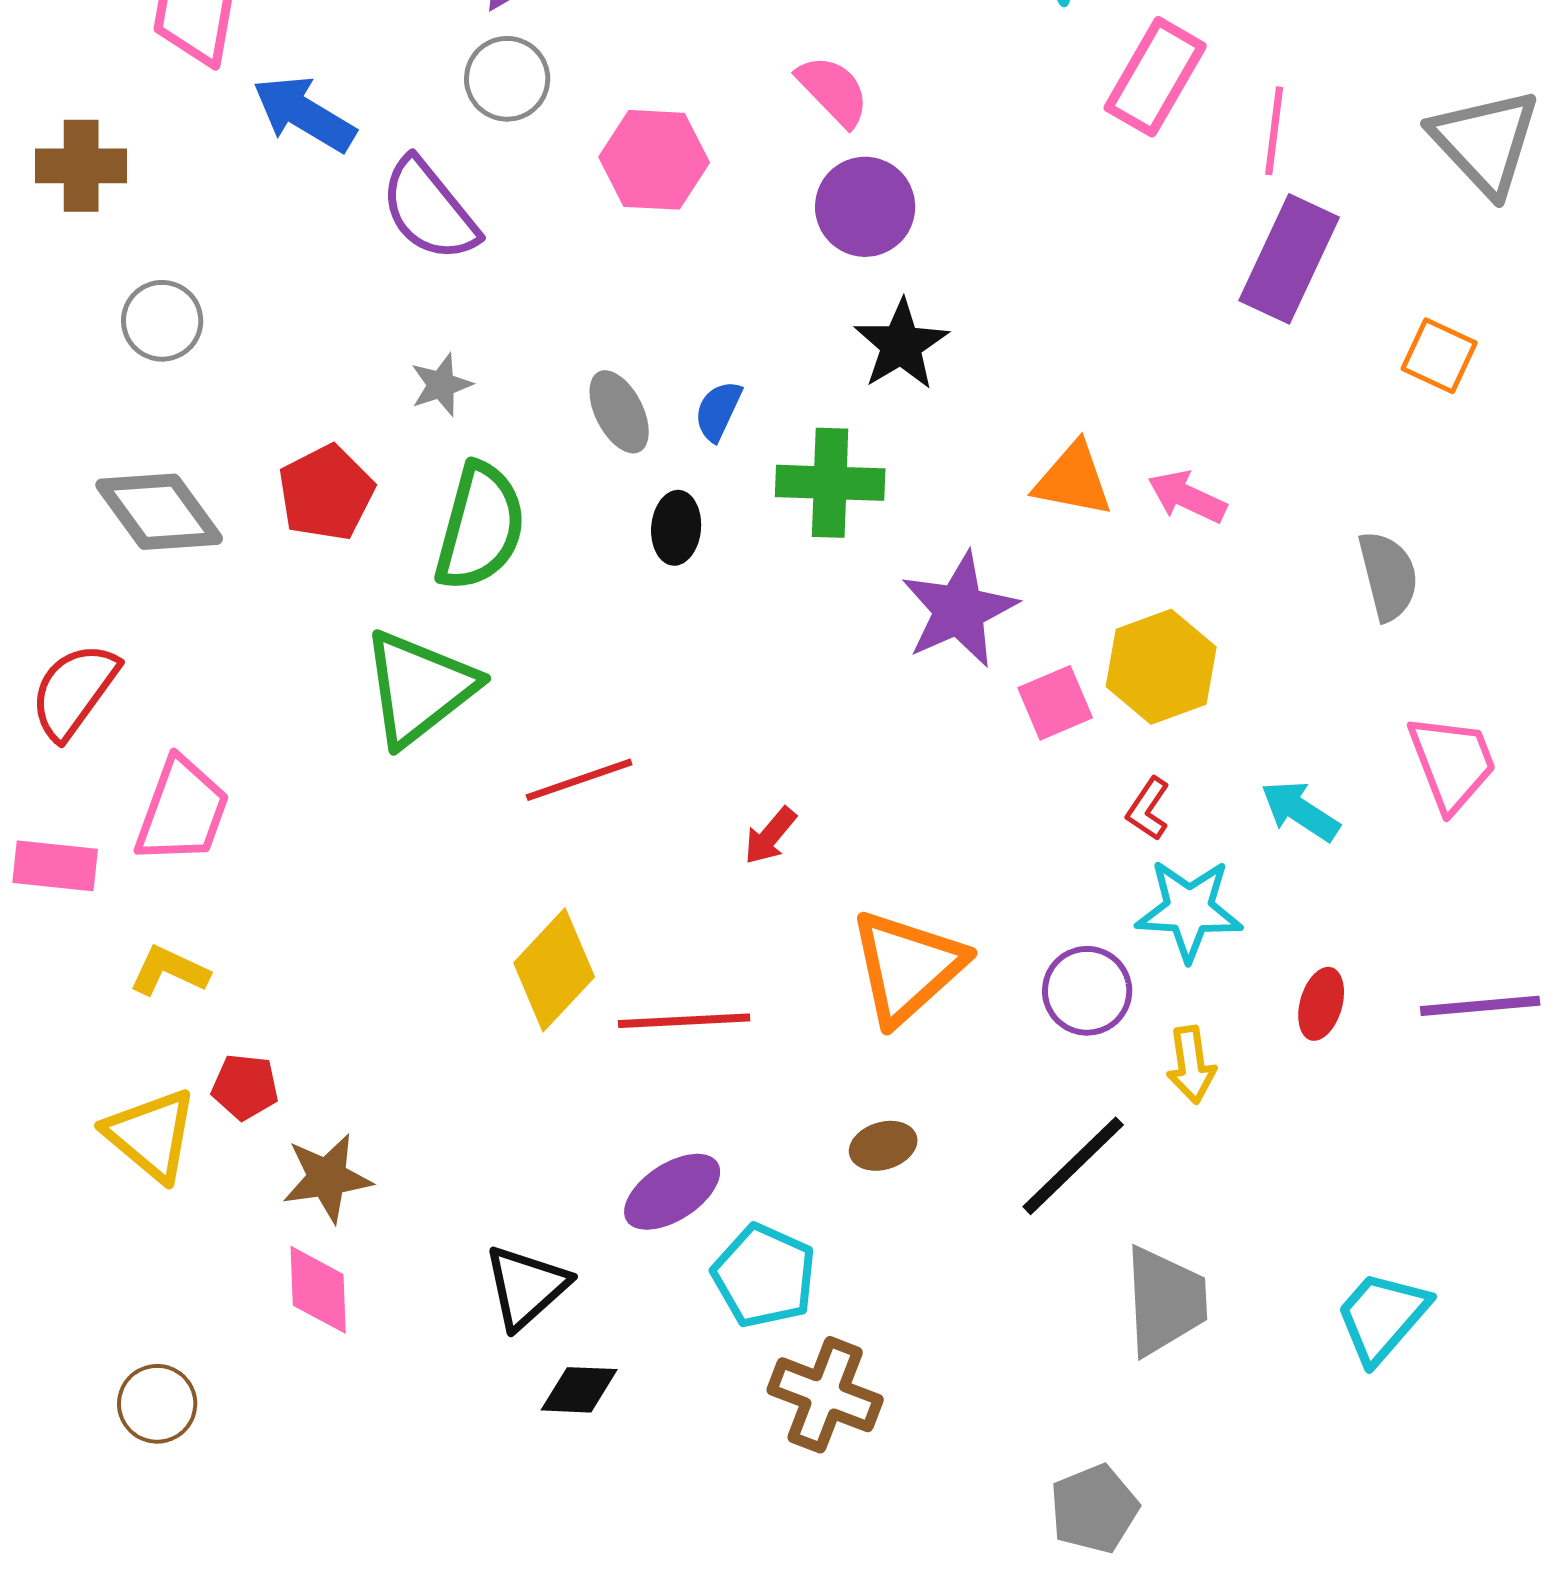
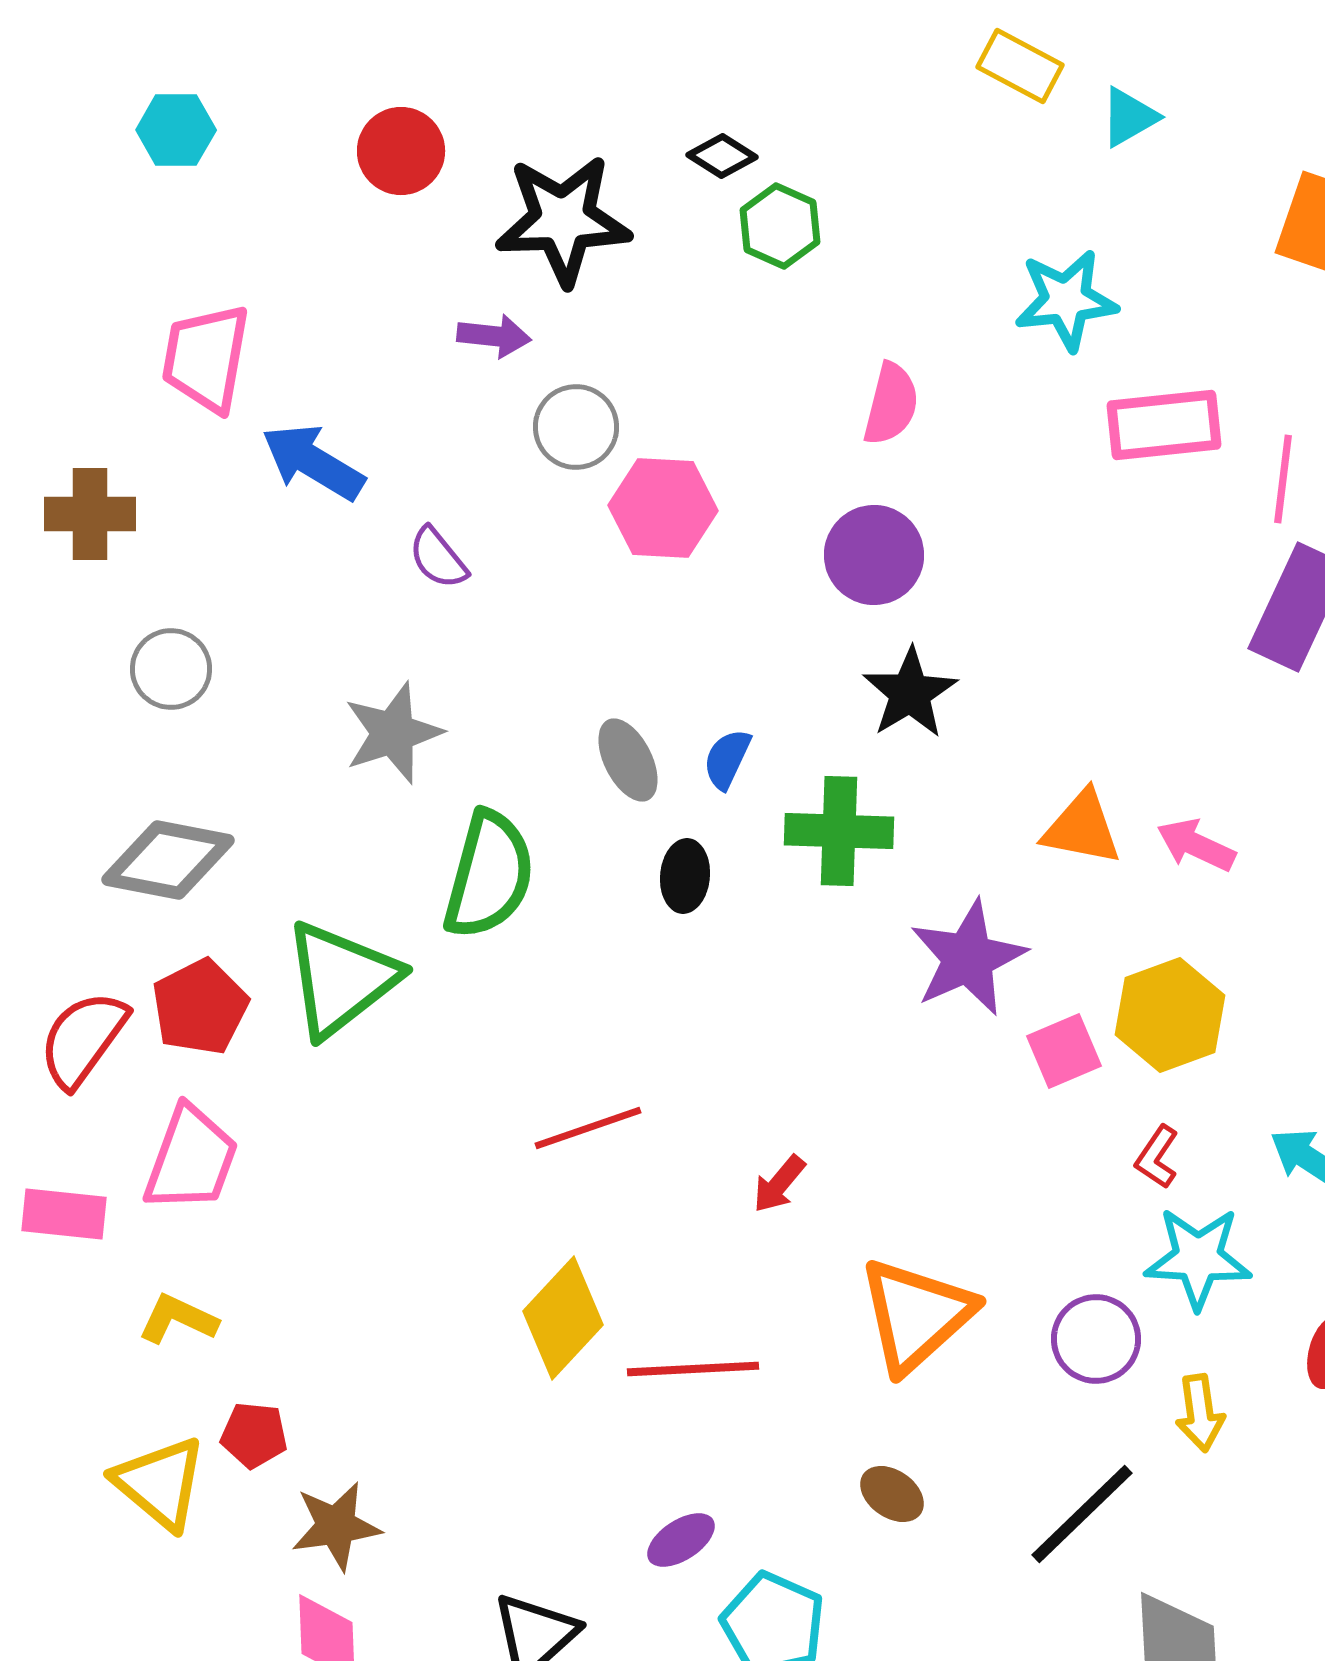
pink rectangle: (1155, 77) -> (1164, 425), turned 54
gray circle: (507, 79) -> (576, 427), moved
pink semicircle: (833, 91) -> (891, 404), moved, turned 58
purple semicircle: (429, 210) -> (438, 558), size x0.6
gray star: (441, 385) -> (393, 733), moved, size x1.6
red pentagon: (326, 493) -> (200, 1007), moved
gray diamond: (159, 512) -> (168, 860), turned -43
green triangle: (419, 688) -> (341, 979), moved
brown ellipse: (883, 1146) -> (892, 1494), turned 52
purple ellipse: (672, 1192) -> (681, 1540), size x0.7

